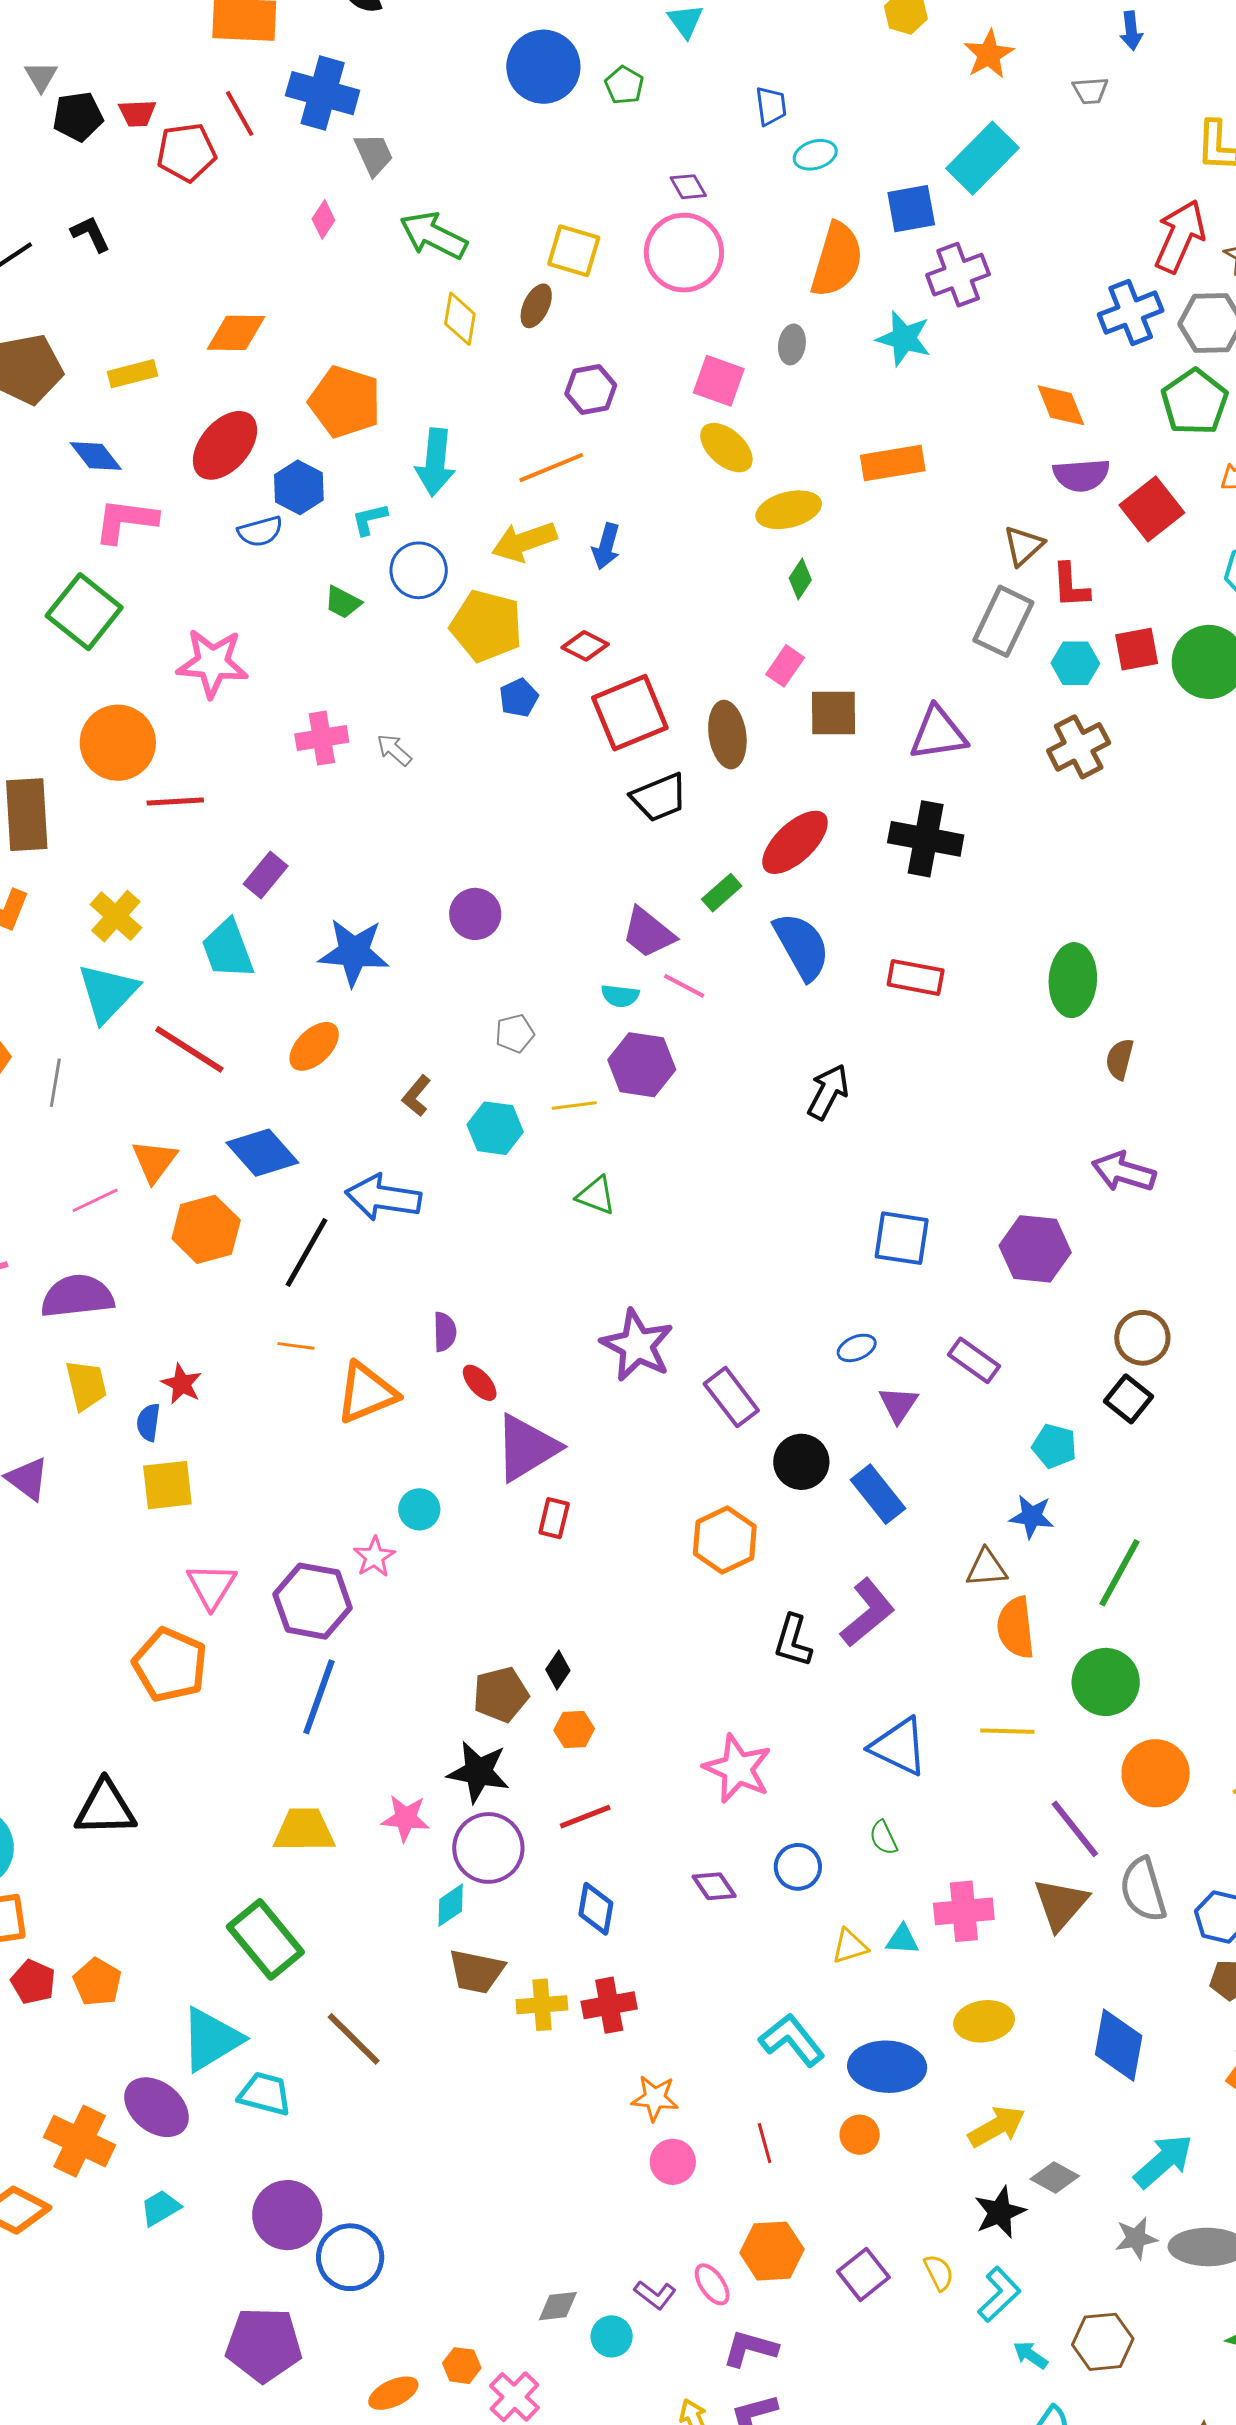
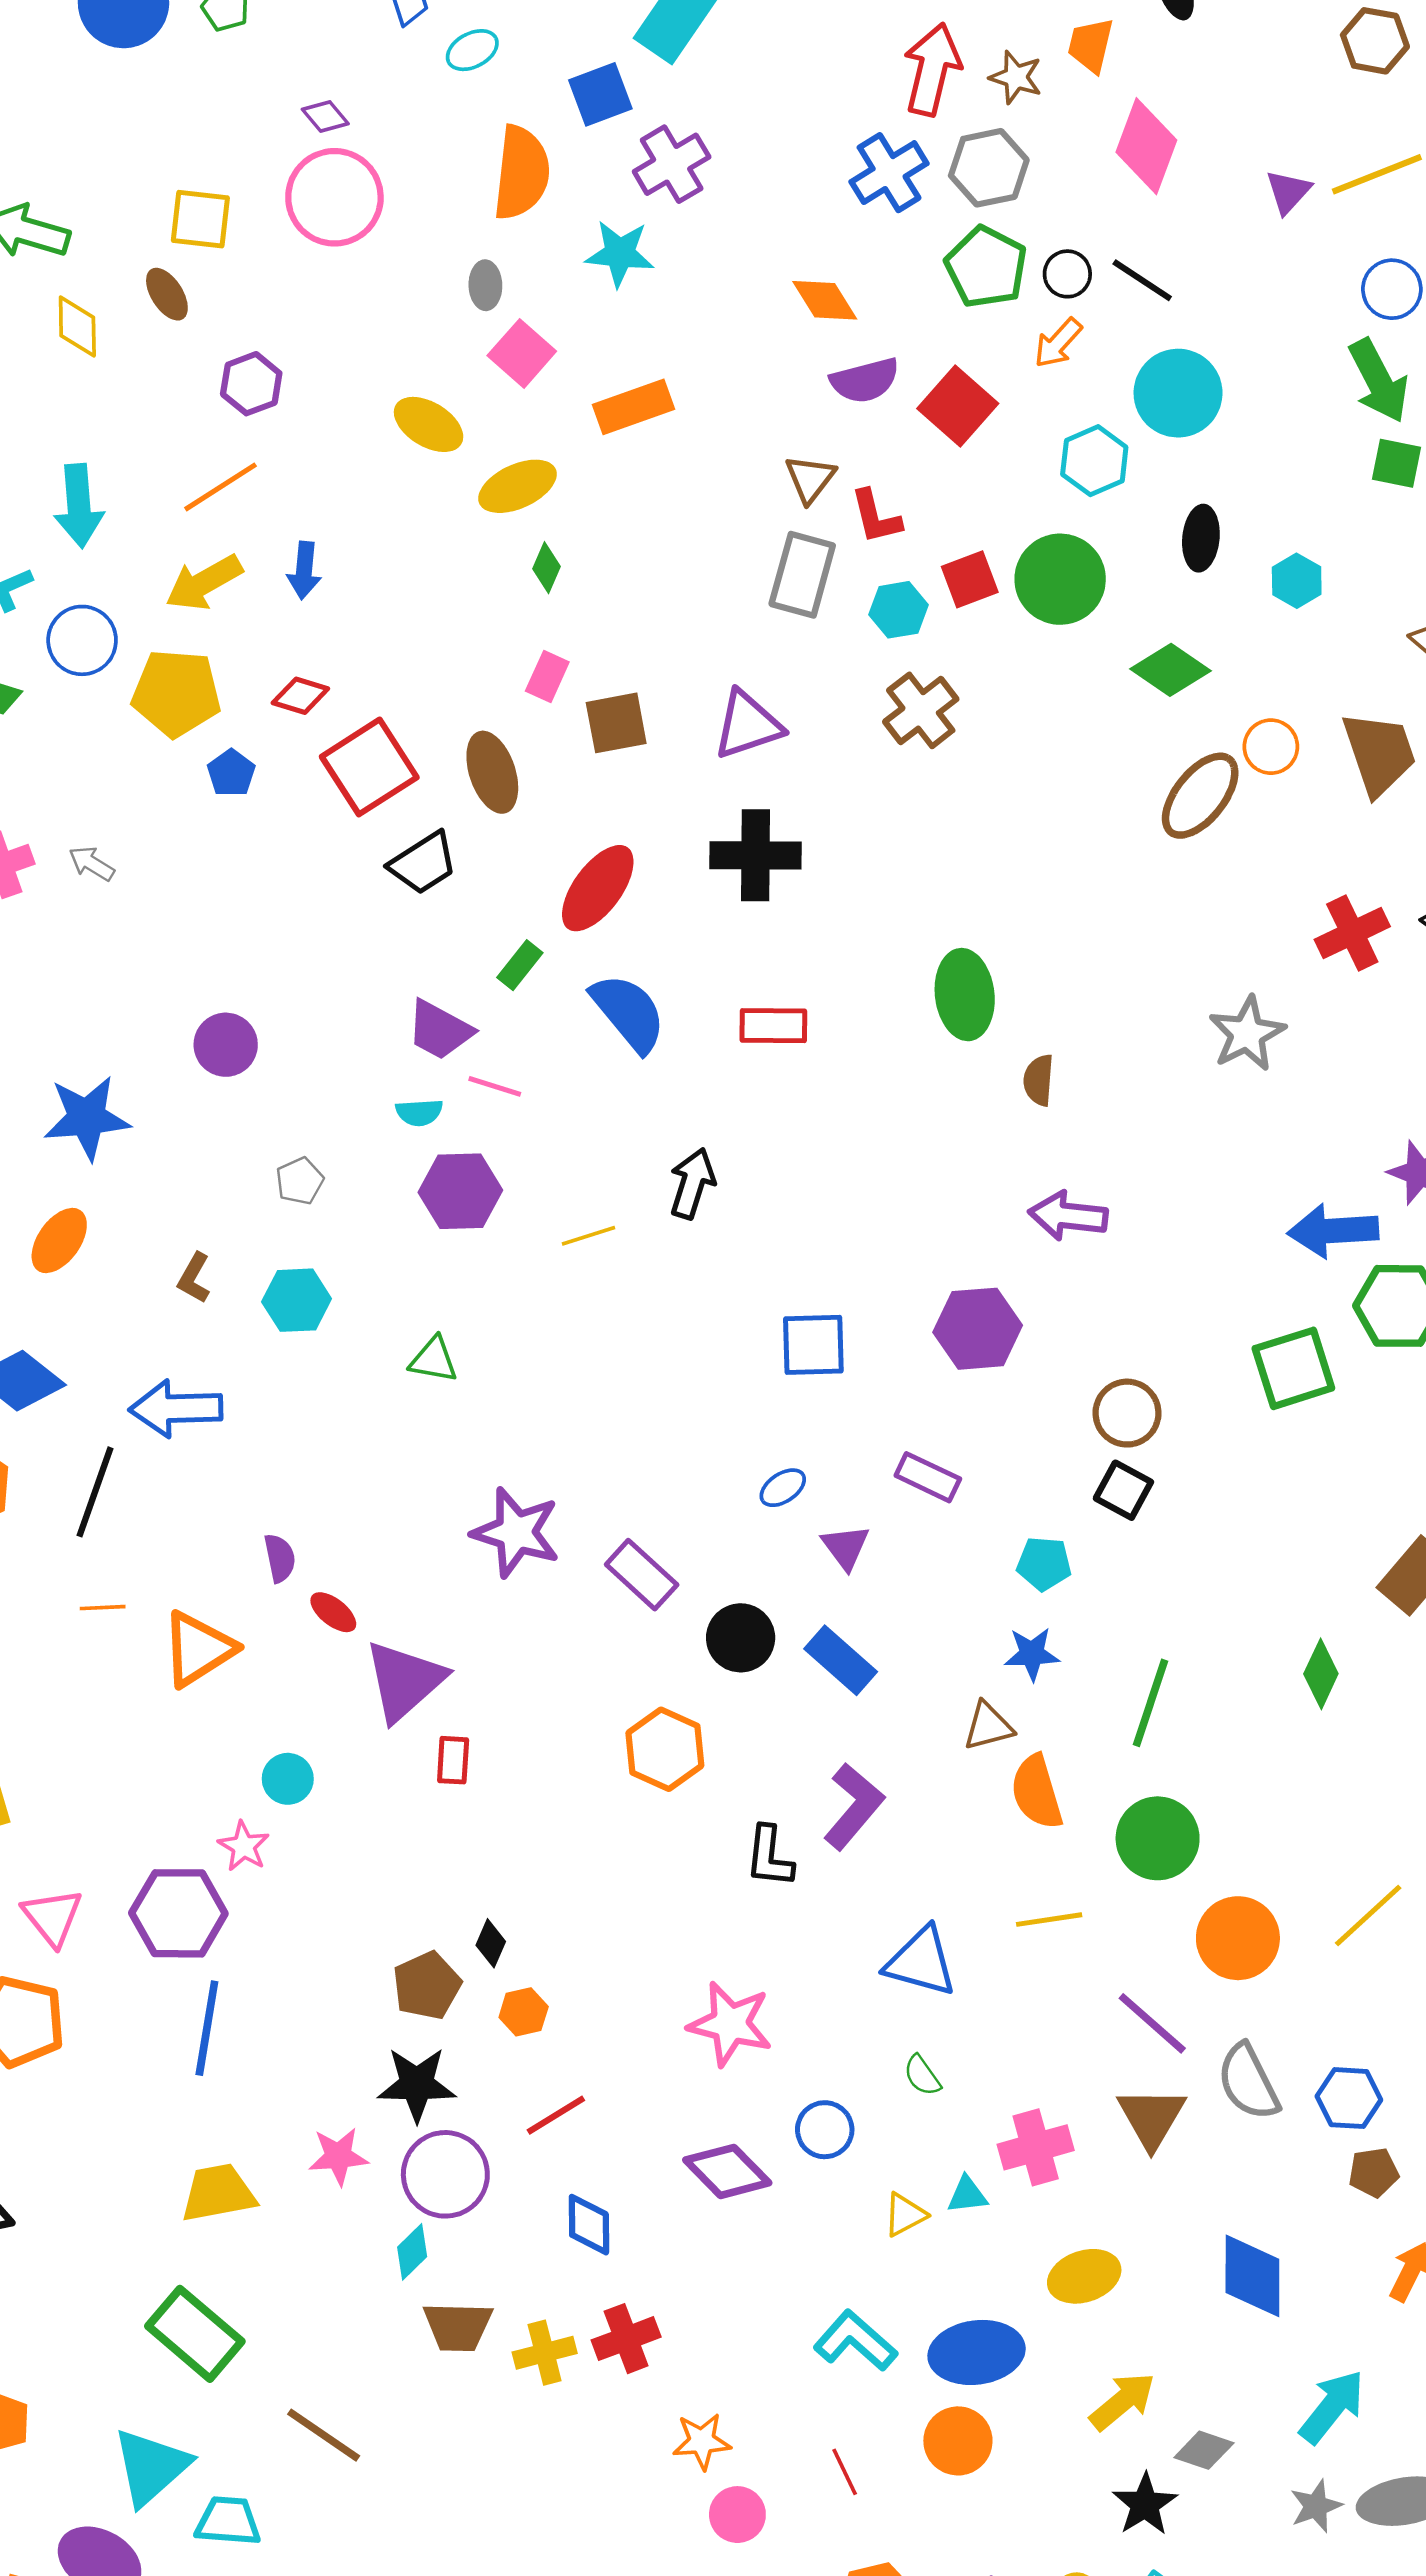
brown ellipse: (536, 306) -> (167, 294), turned -48
pink square: (719, 381) -> (522, 353), moved, turned 32
yellow line: (574, 1105) -> (589, 1236), moved
purple diamond: (714, 1886) -> (727, 2171), size x1.5
orange circle: (860, 2135) -> (958, 2441), size x1.4

